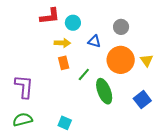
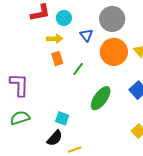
gray circle: (121, 27) -> (112, 19), size x1.6
blue triangle: (94, 41) -> (86, 35), turned 40
green ellipse: (104, 91) -> (101, 98), moved, turned 60

